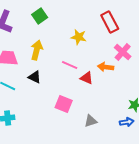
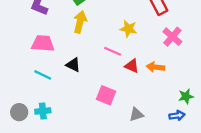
yellow star: (79, 37) -> (128, 29), moved
yellow arrow: (37, 50) -> (80, 22), moved
orange arrow: (106, 67) -> (155, 67), moved

